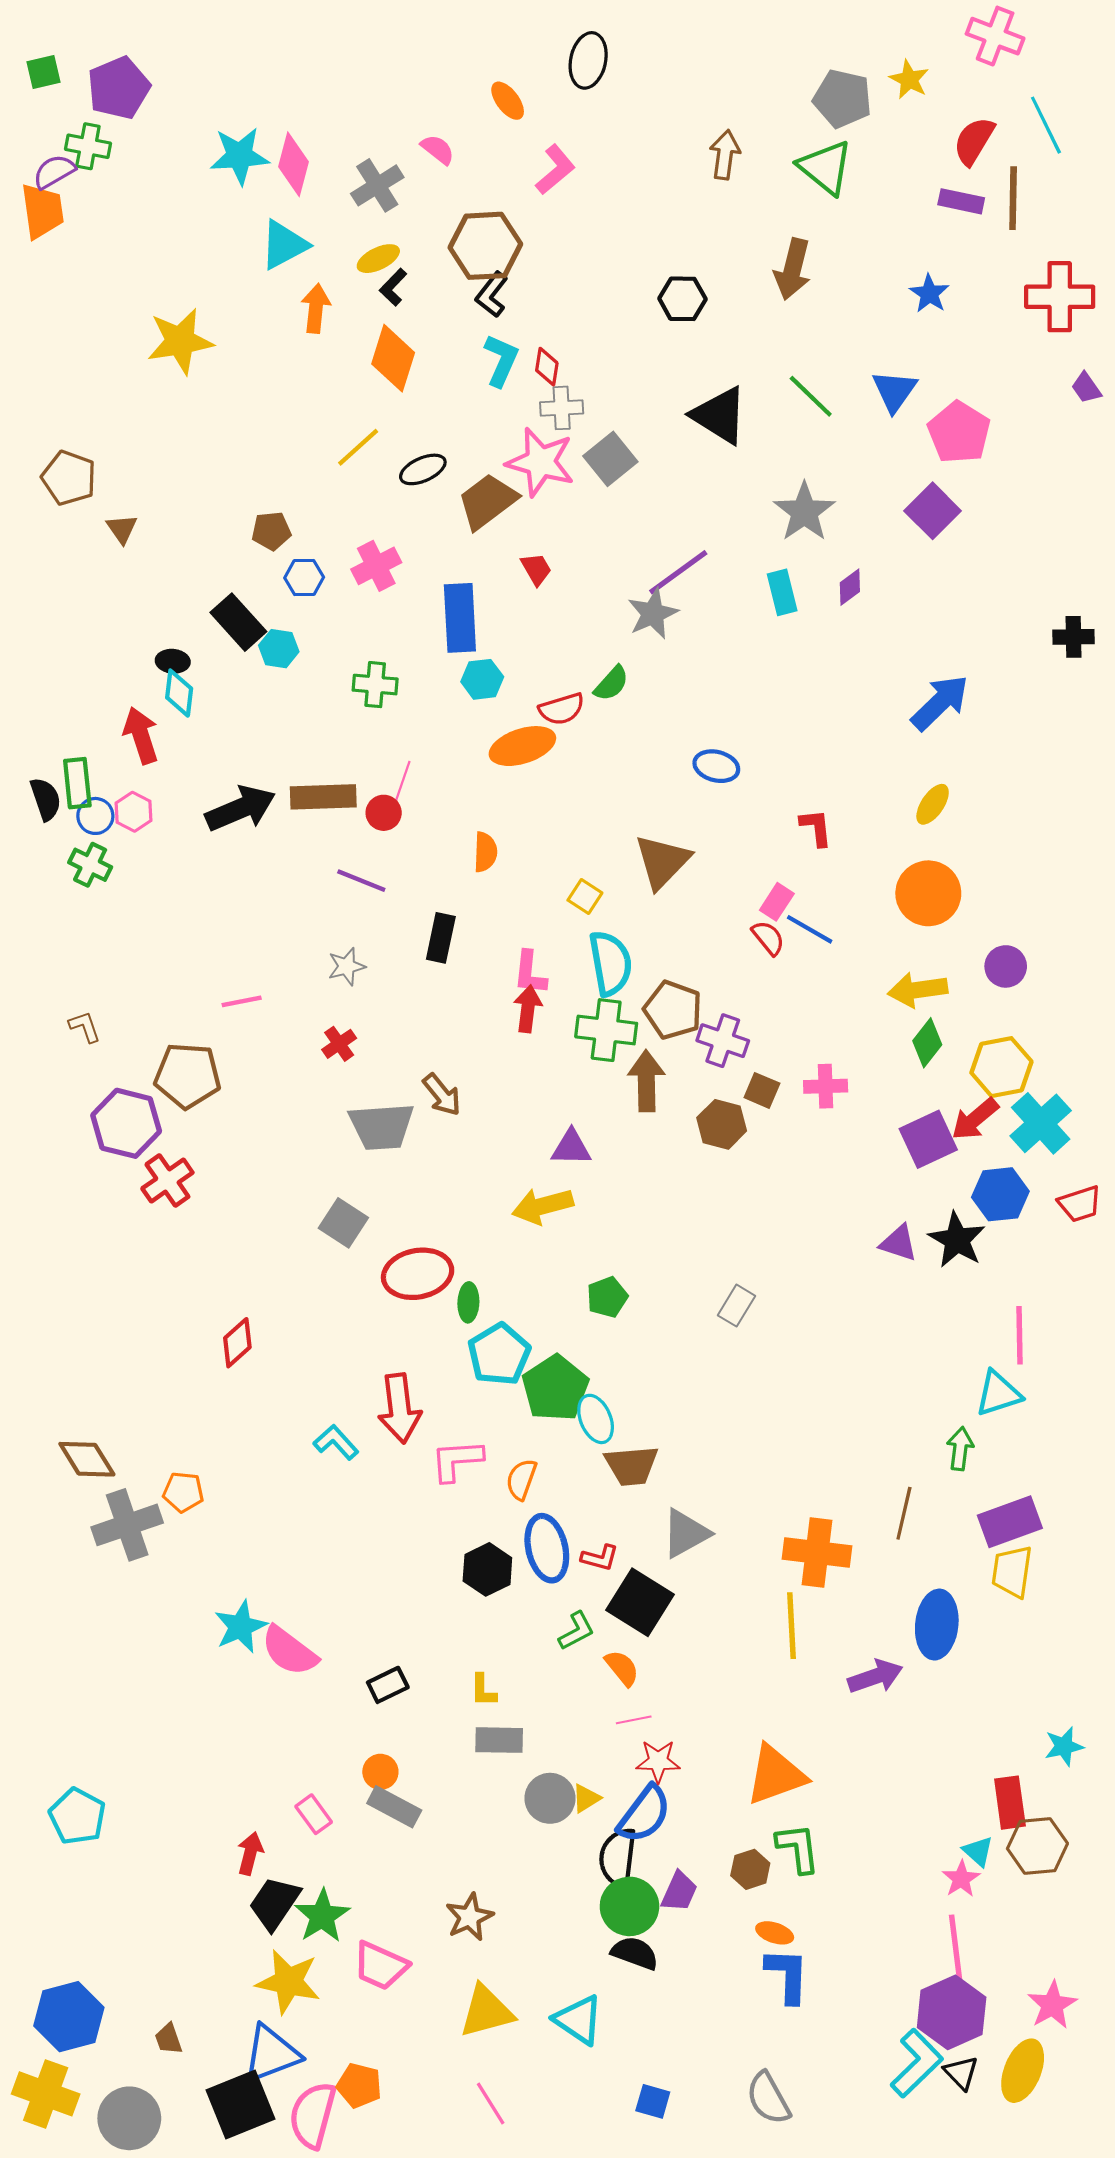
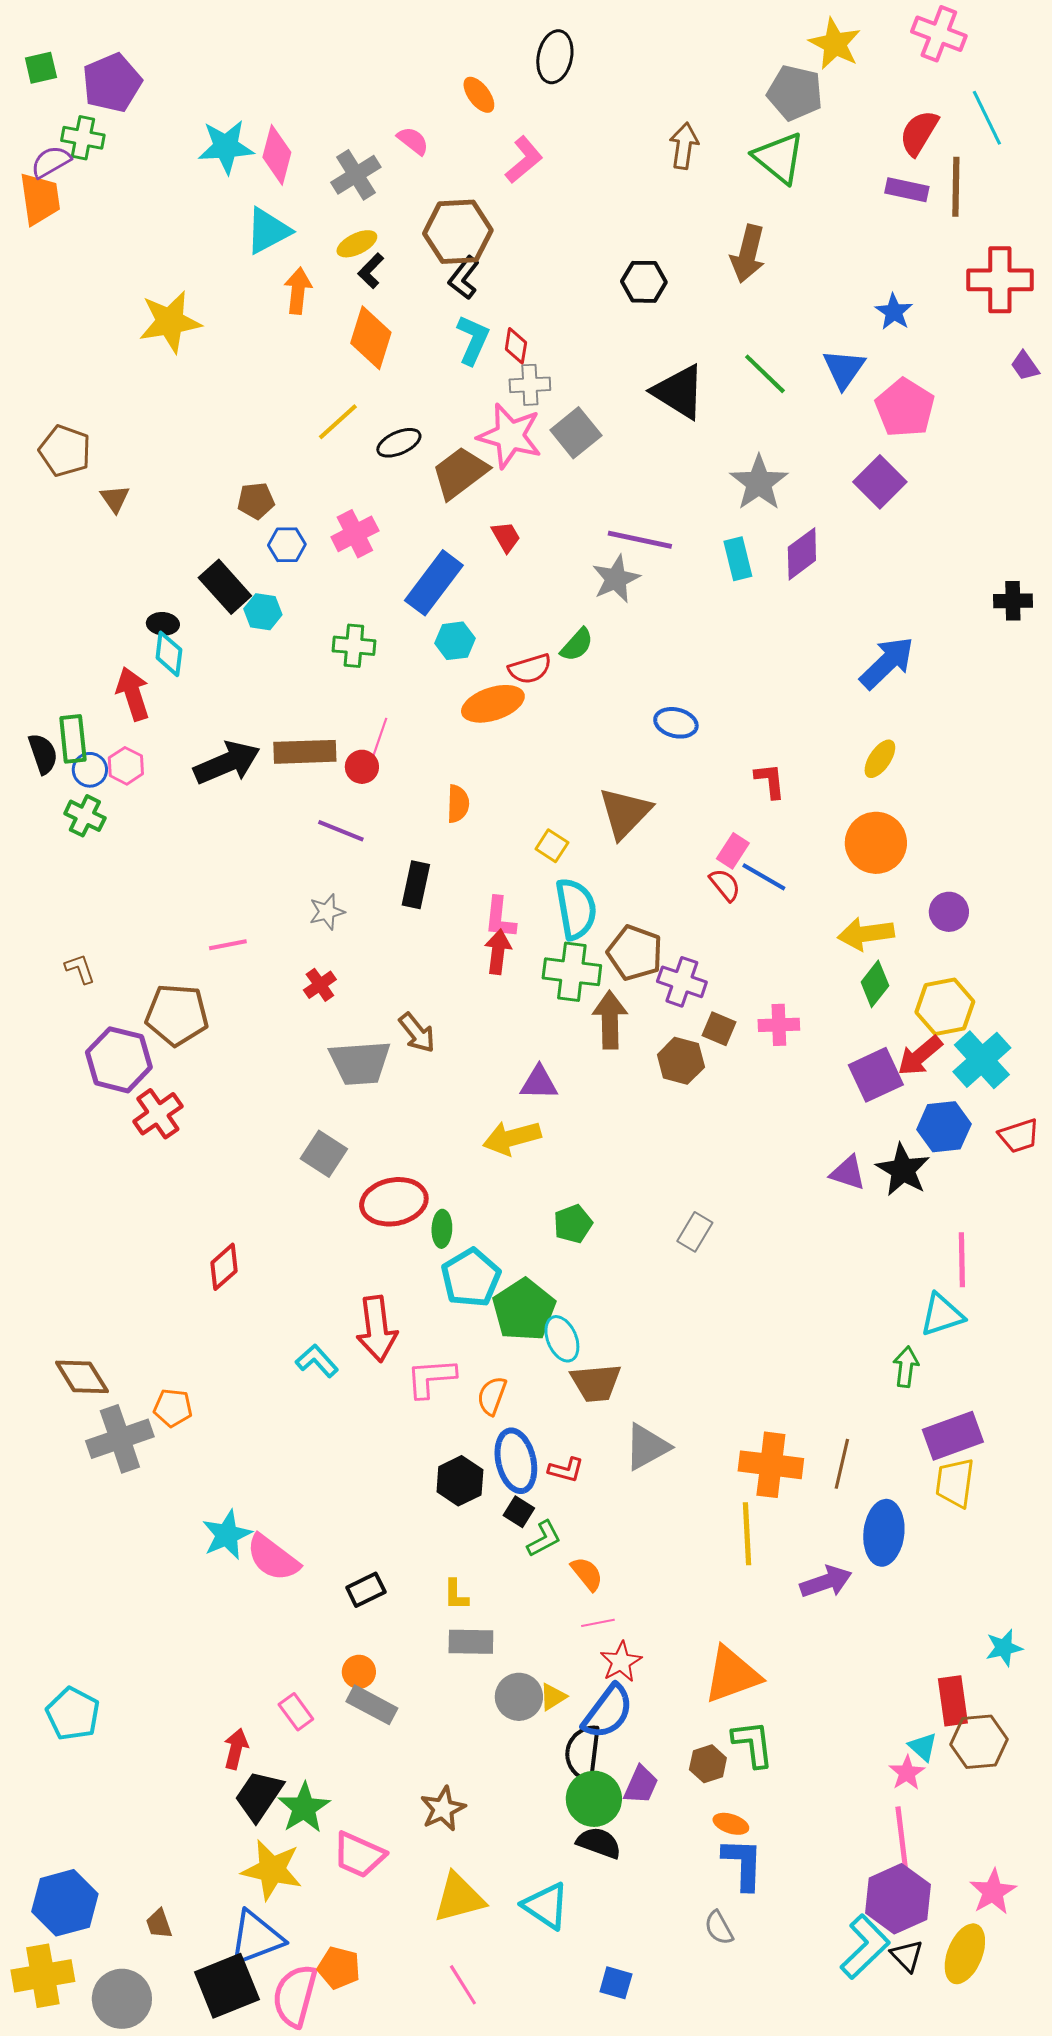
yellow star: (909, 79) -> (835, 44), moved, size x1.4
blue star: (929, 294) -> (894, 312), moved
purple line: (678, 572) -> (640, 540), turned 48
purple diamond: (850, 587) -> (802, 554), size x1.5
blue rectangle: (460, 618) -> (434, 583), turned 40
brown line: (904, 1513) -> (842, 1464), moved
black square: (640, 1602) -> (519, 1512), moved, size x0.5
red star: (658, 1761) -> (621, 1662), turned -30
yellow cross: (46, 2094) -> (43, 1976), turned -30
gray semicircle: (768, 2098) -> (719, 1928), moved, size x0.7

